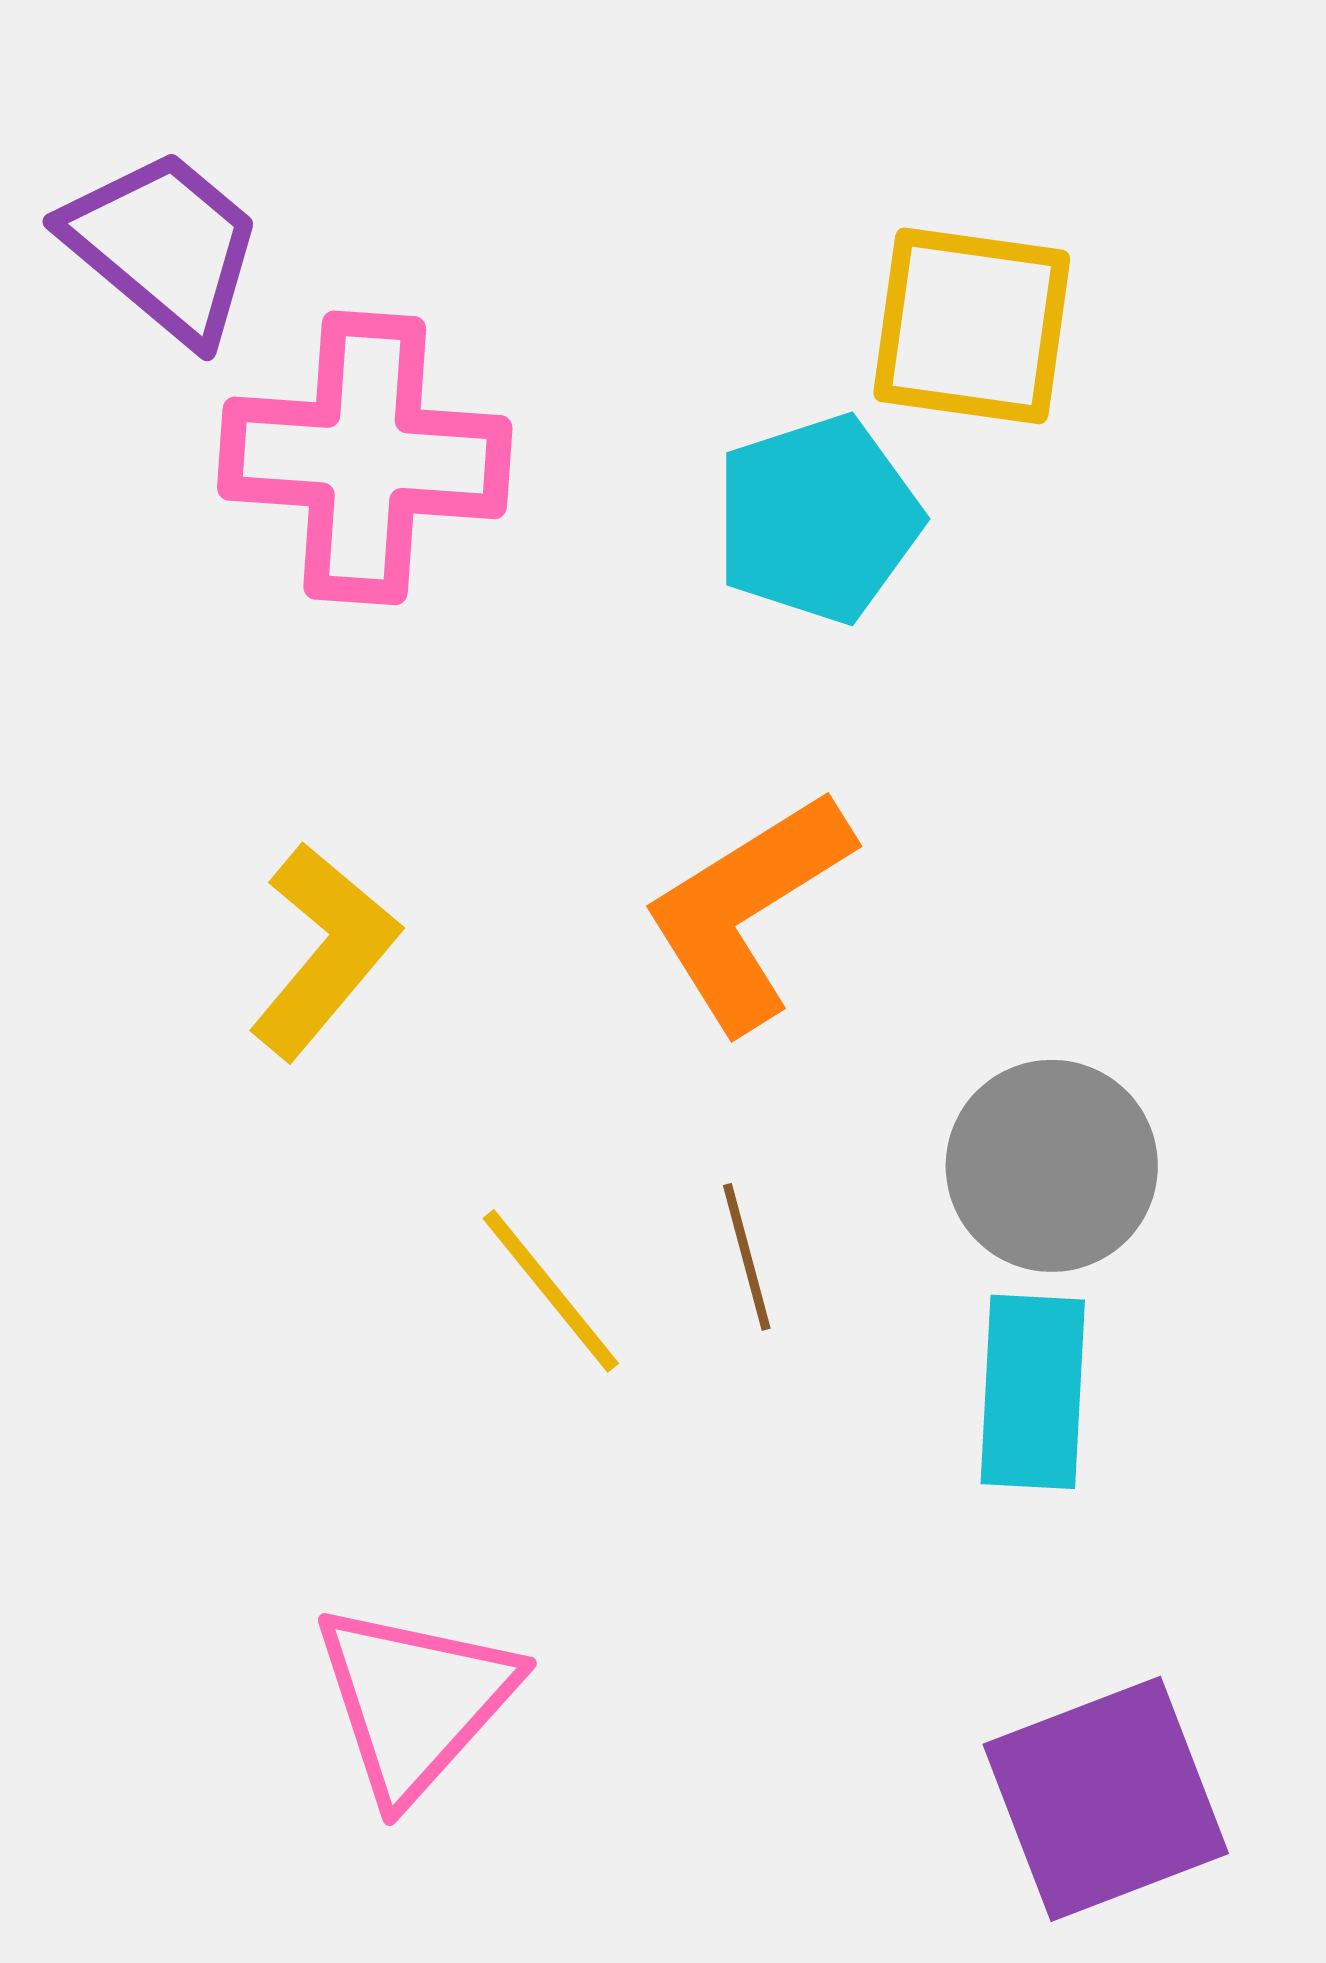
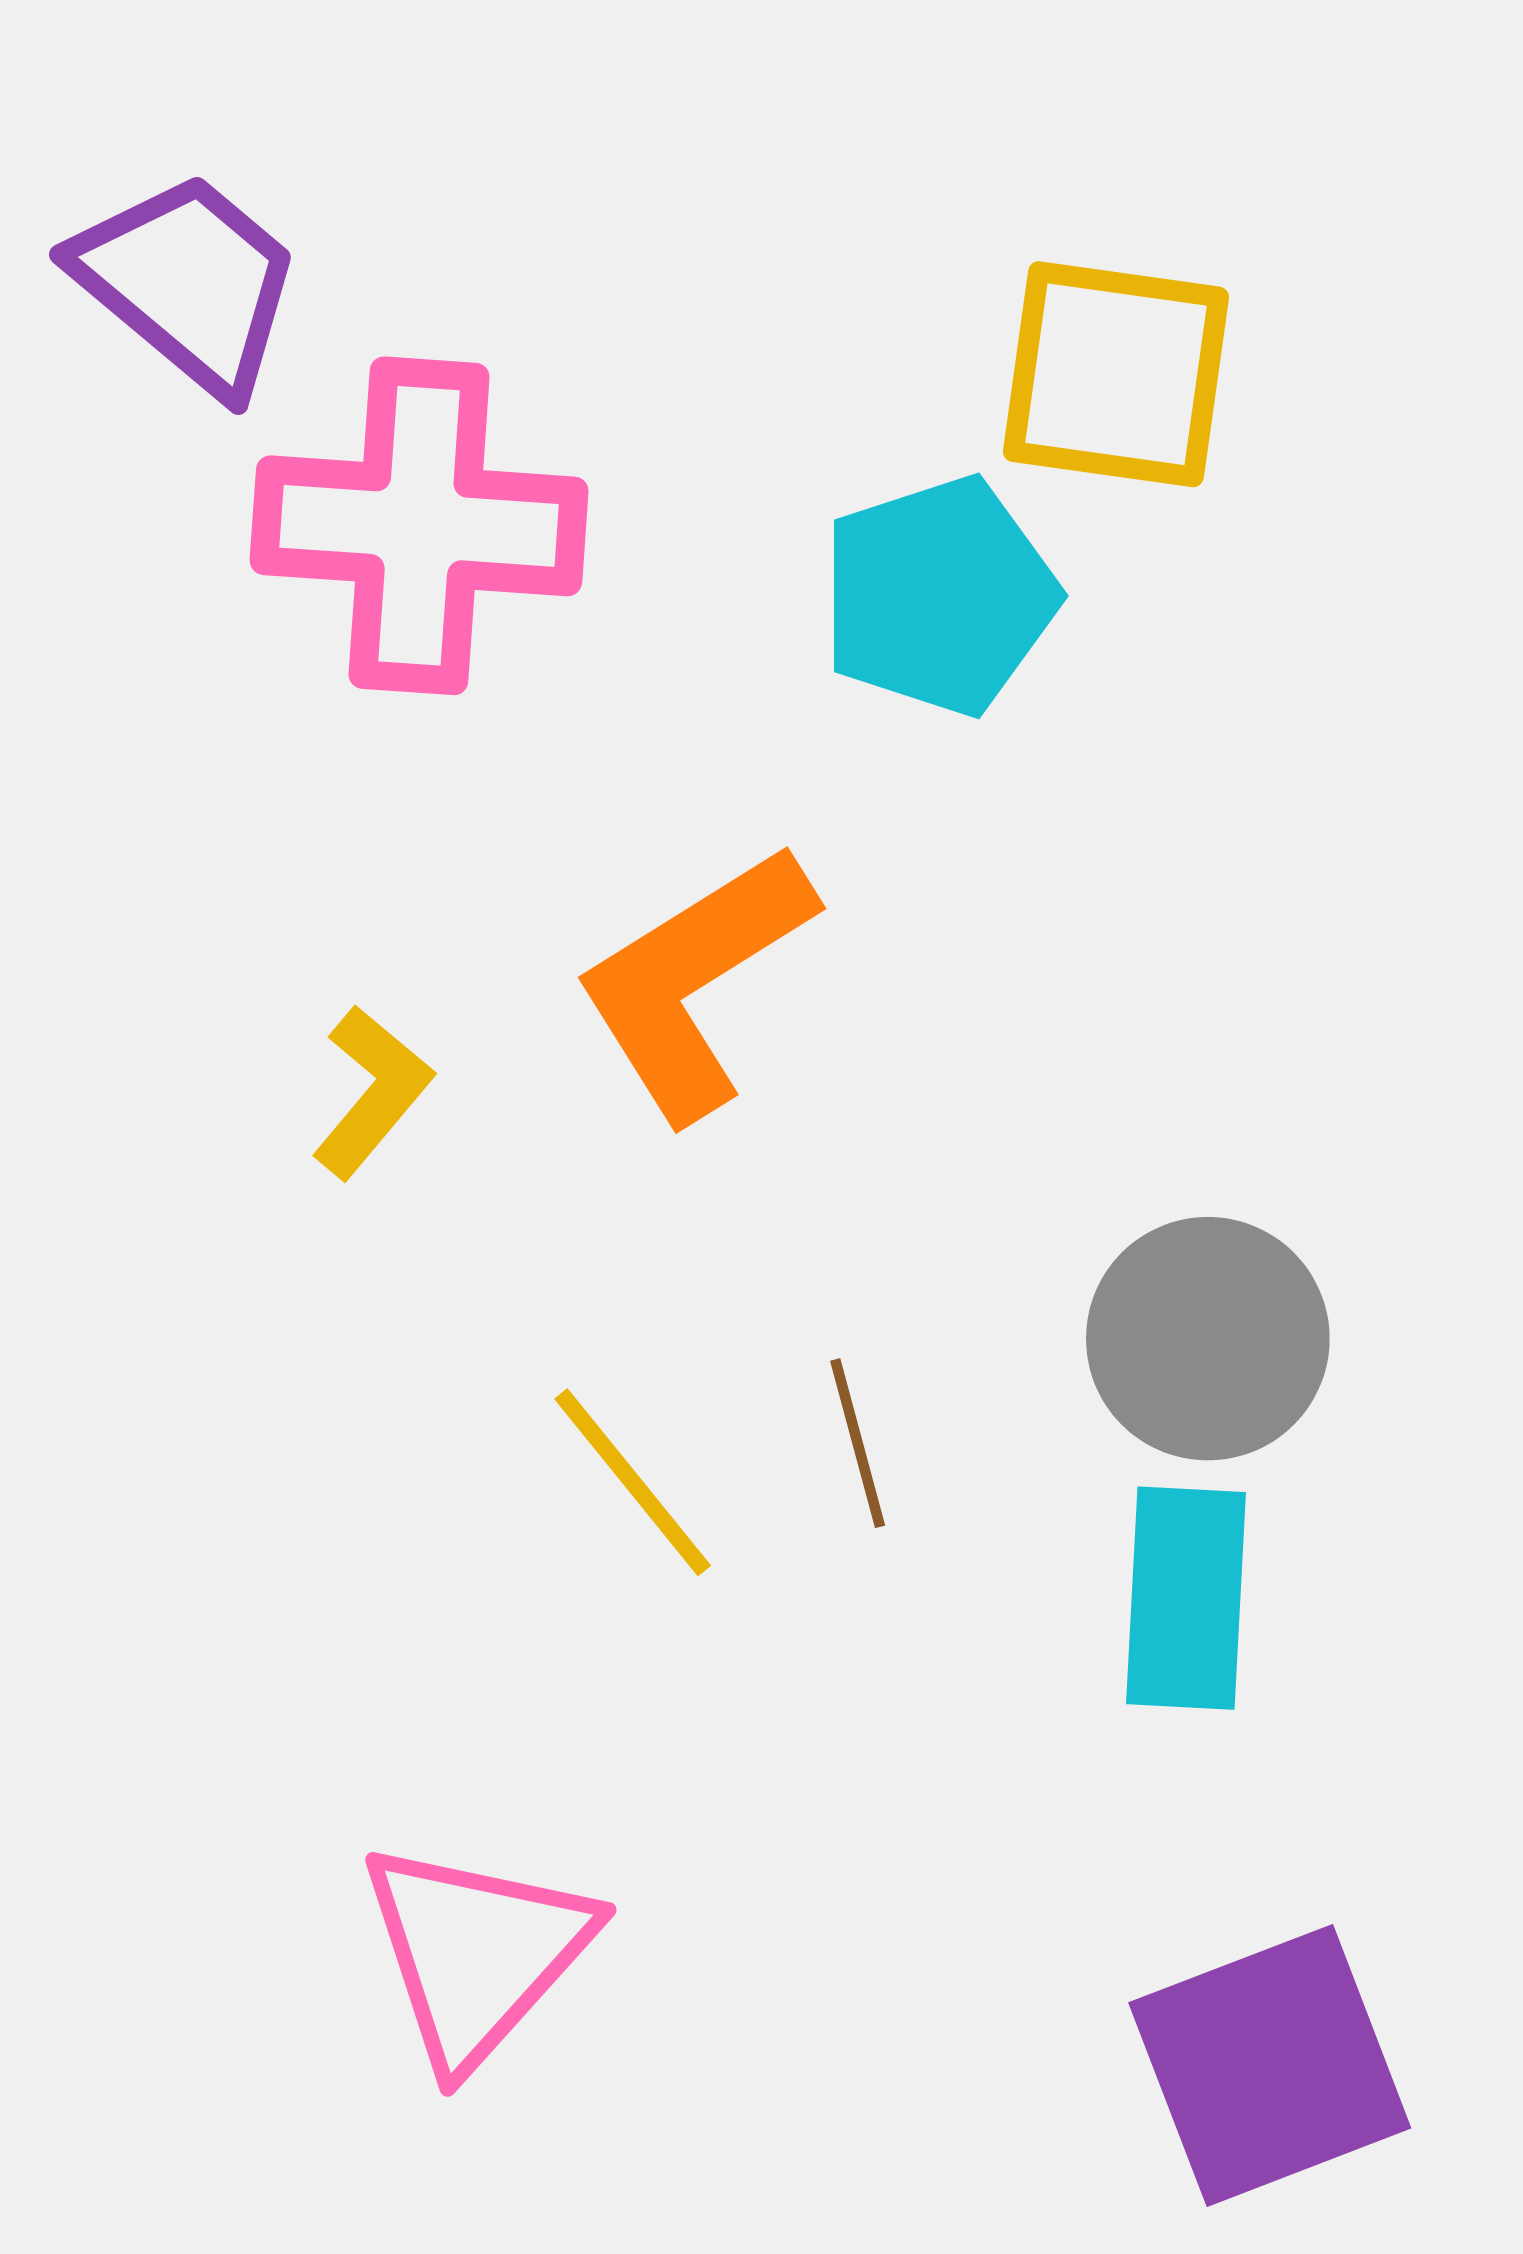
orange L-shape: (748, 910) -> (695, 982), moved
yellow L-shape: (324, 951) -> (372, 1092), size x0.7

